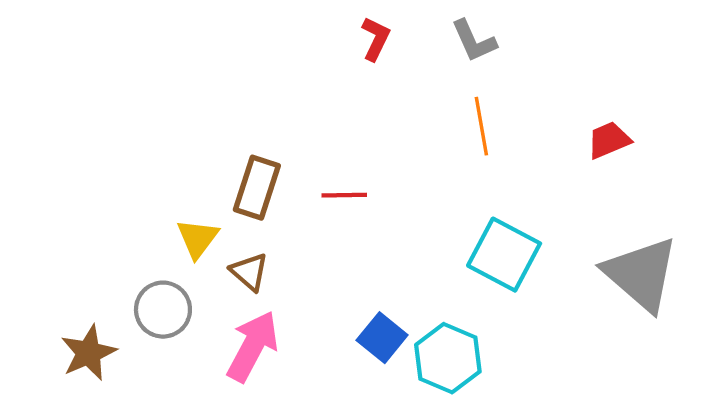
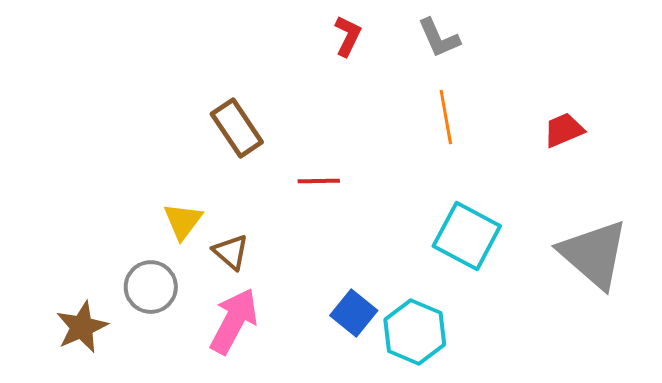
brown rectangle: (257, 188) -> (237, 128), moved, turned -52

